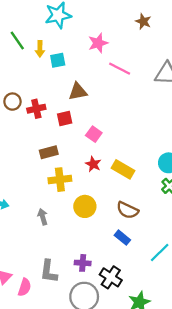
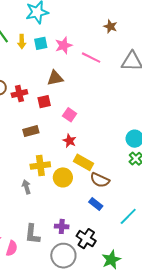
brown star: (143, 21) -> (110, 26), moved
pink star: (98, 43) -> (64, 45), moved
cyan square: (58, 60) -> (41, 43), moved
yellow rectangle: (123, 169) -> (84, 162), moved
yellow cross: (60, 180) -> (40, 165), moved

